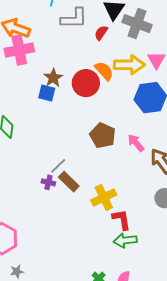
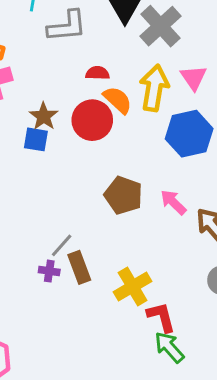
gray cross: (137, 24) -> (160, 26), turned 32
red semicircle: (101, 33) -> (97, 73), moved, turned 63
yellow arrow: (129, 65) -> (154, 88), turned -76
brown rectangle: (69, 182) -> (79, 267), turned 30
green arrow: (125, 240) -> (169, 347), turned 60

